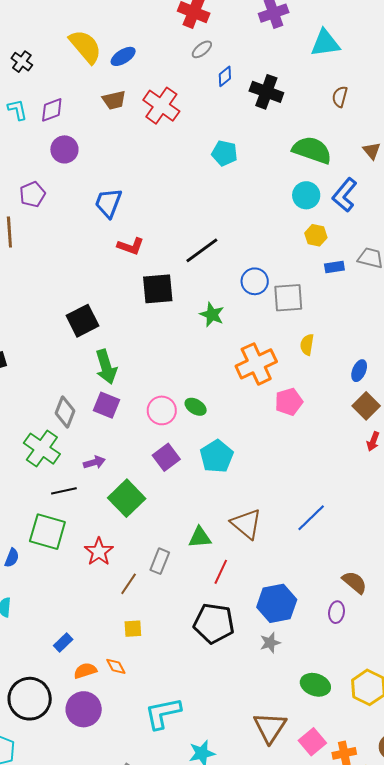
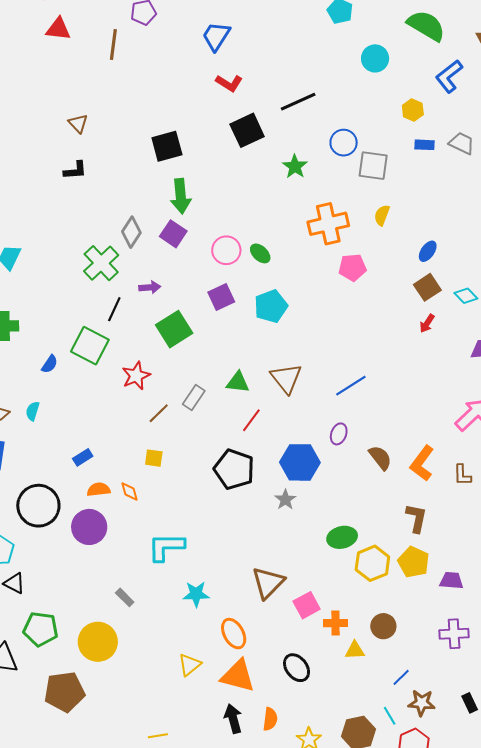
cyan circle: (306, 195) -> (375, 58), moved
black square: (158, 289) -> (247, 130), turned -32
black line: (64, 491) -> (114, 309), turned -65
purple ellipse: (337, 612) -> (339, 434), moved
gray star: (270, 643) -> (285, 500), turned -30
green ellipse: (315, 685) -> (342, 537), moved, turned -44

